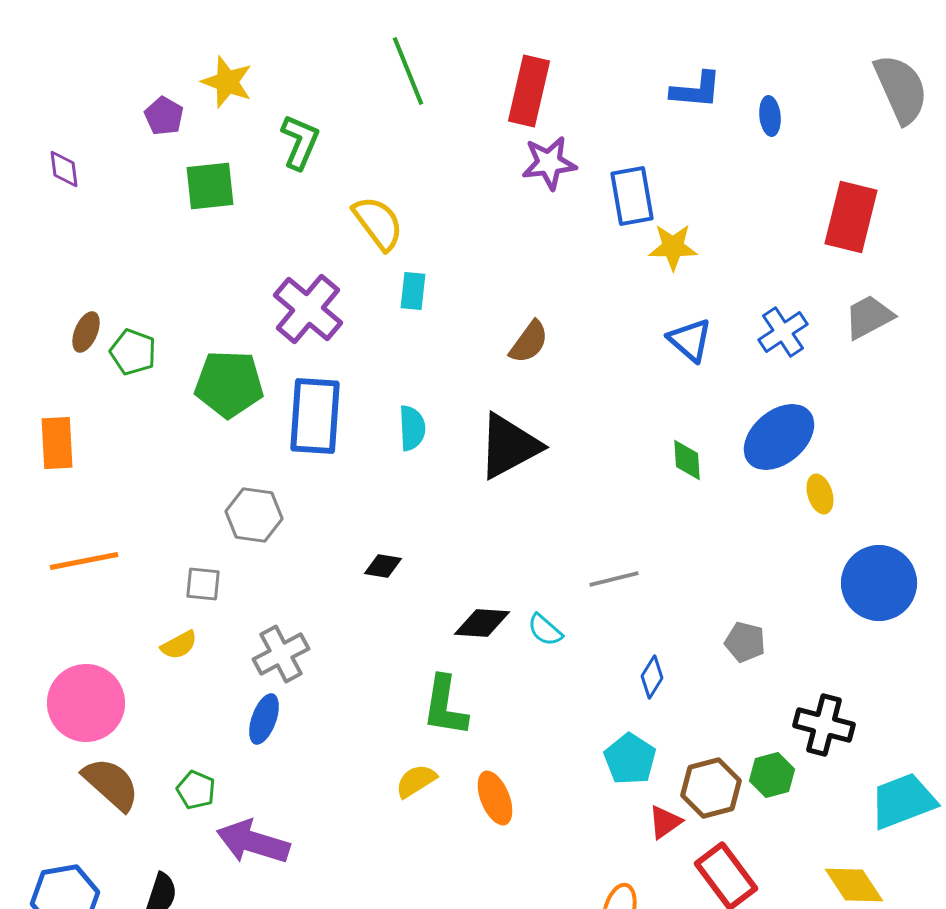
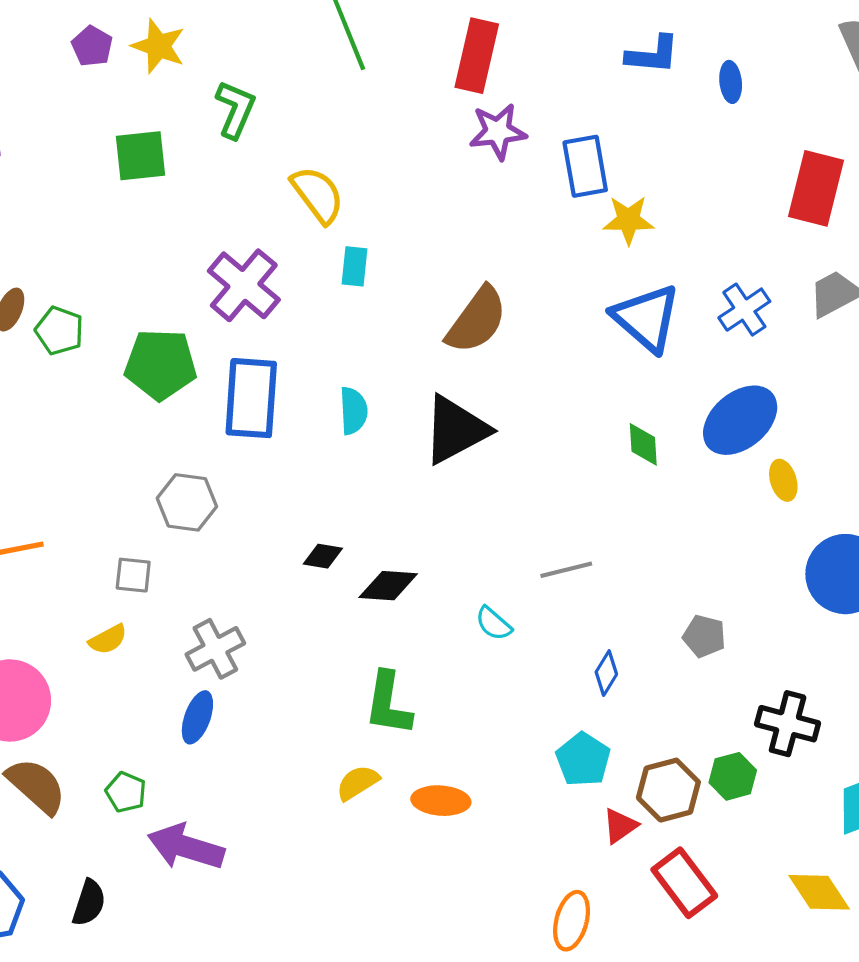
purple pentagon: (164, 116) -> (92, 46), moved
blue triangle: (690, 340) -> (646, 318), size x1.5
brown semicircle: (529, 342) -> (477, 320), size x1.5
black diamond: (482, 623) -> (388, 586), moved
orange ellipse: (495, 798) -> (441, 801), turned -64

